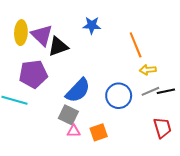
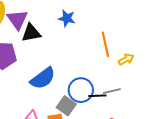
yellow arrow: (148, 70) -> (126, 59), moved, turned 147
black line: (166, 91) -> (97, 96), moved
gray square: (68, 115) -> (66, 106), moved

